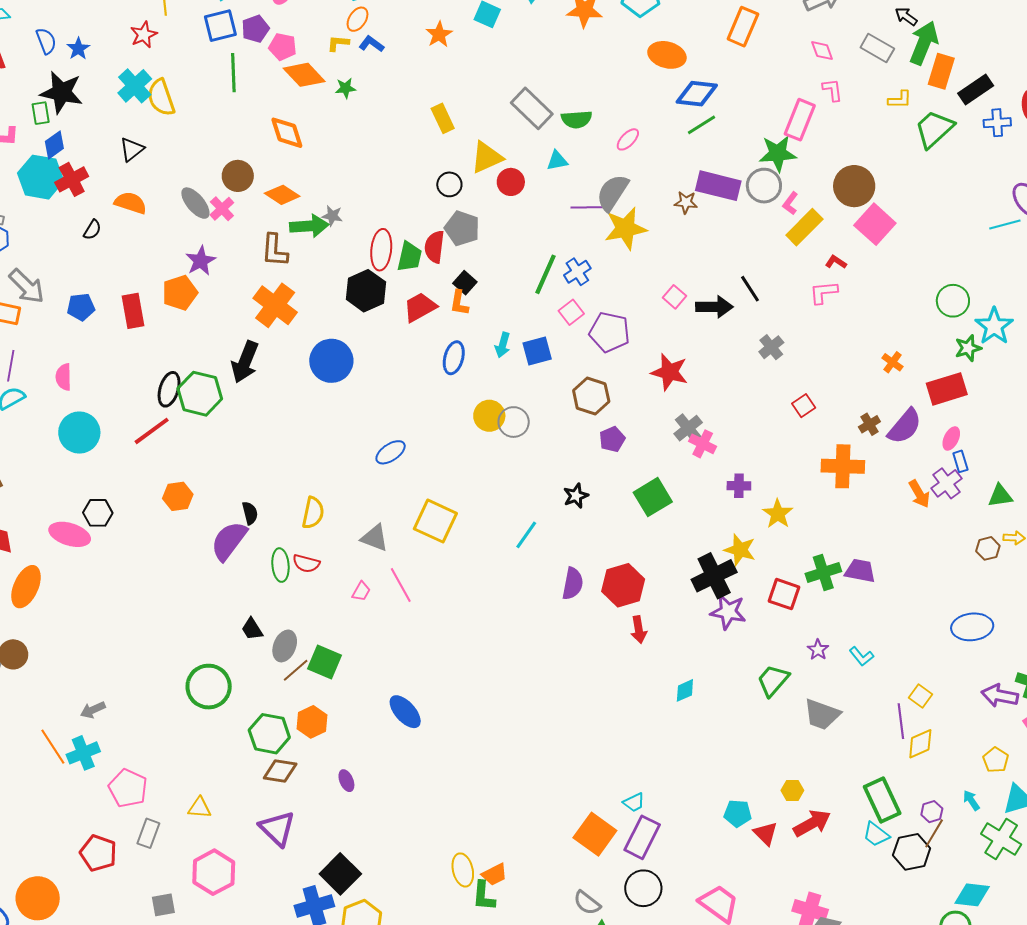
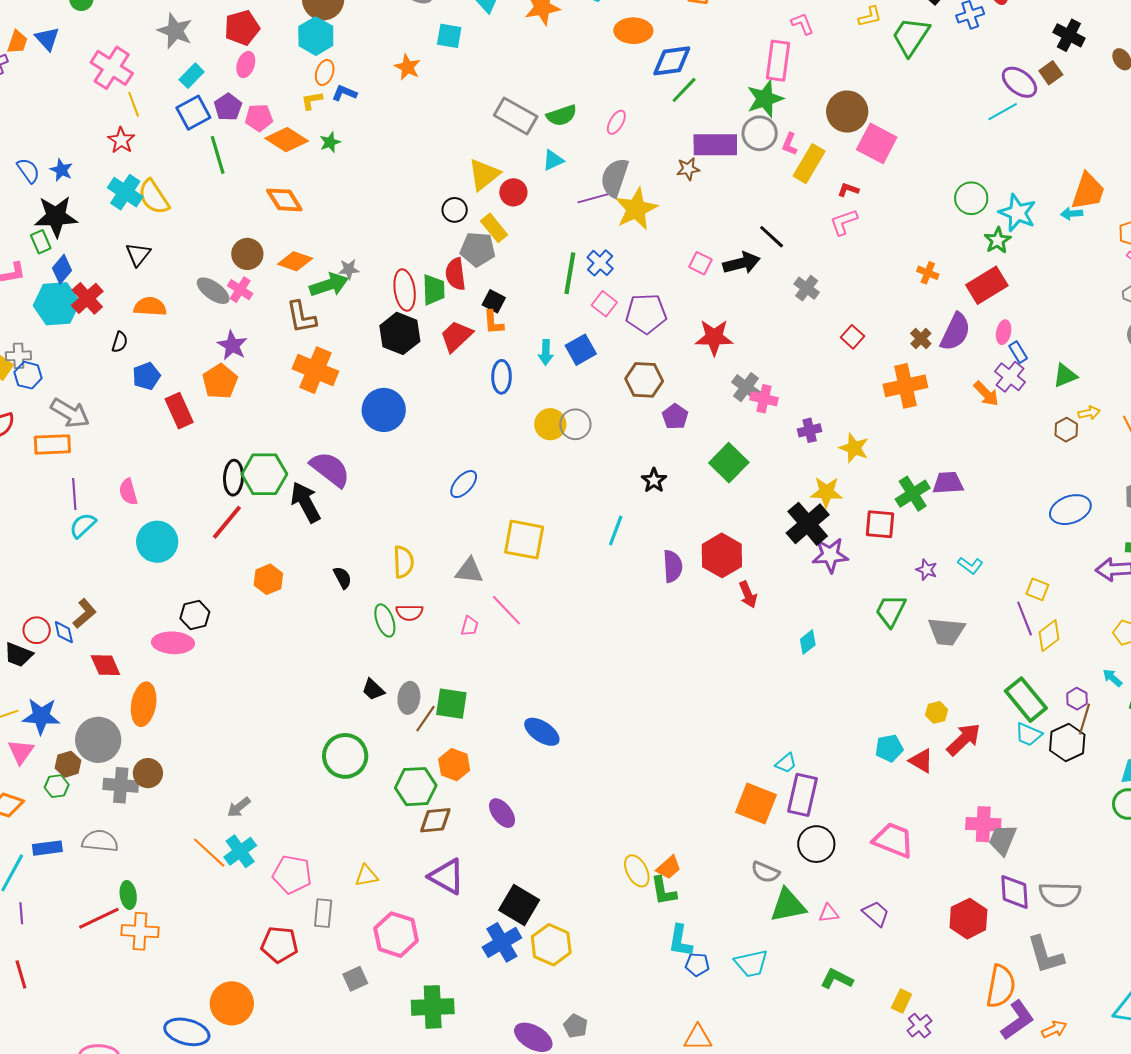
yellow rectangle: (443, 118) -> (494, 228), moved
blue pentagon: (81, 307) -> (146, 376), moved
black arrow: (245, 362) -> (306, 502), moved, turned 144
purple semicircle: (229, 541) -> (330, 469), moved, turned 105
purple ellipse: (346, 781) -> (502, 813), size x1.4

